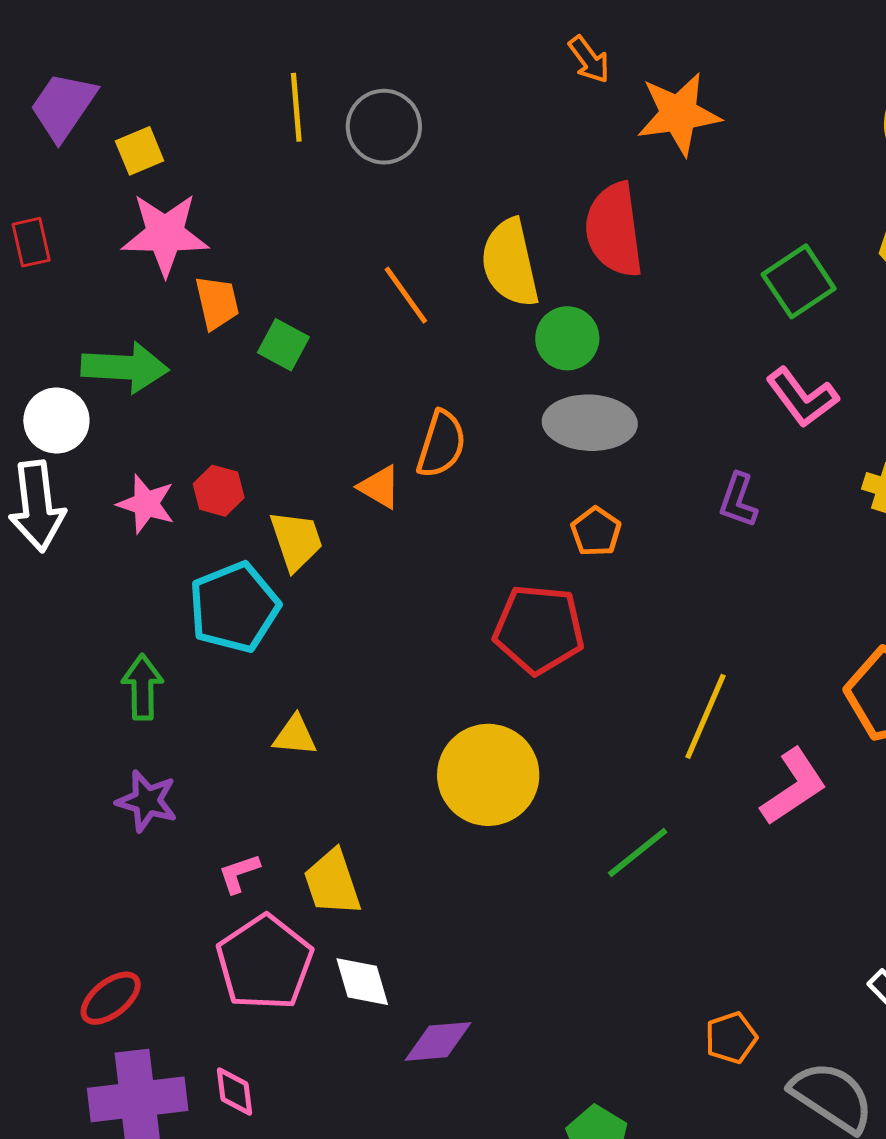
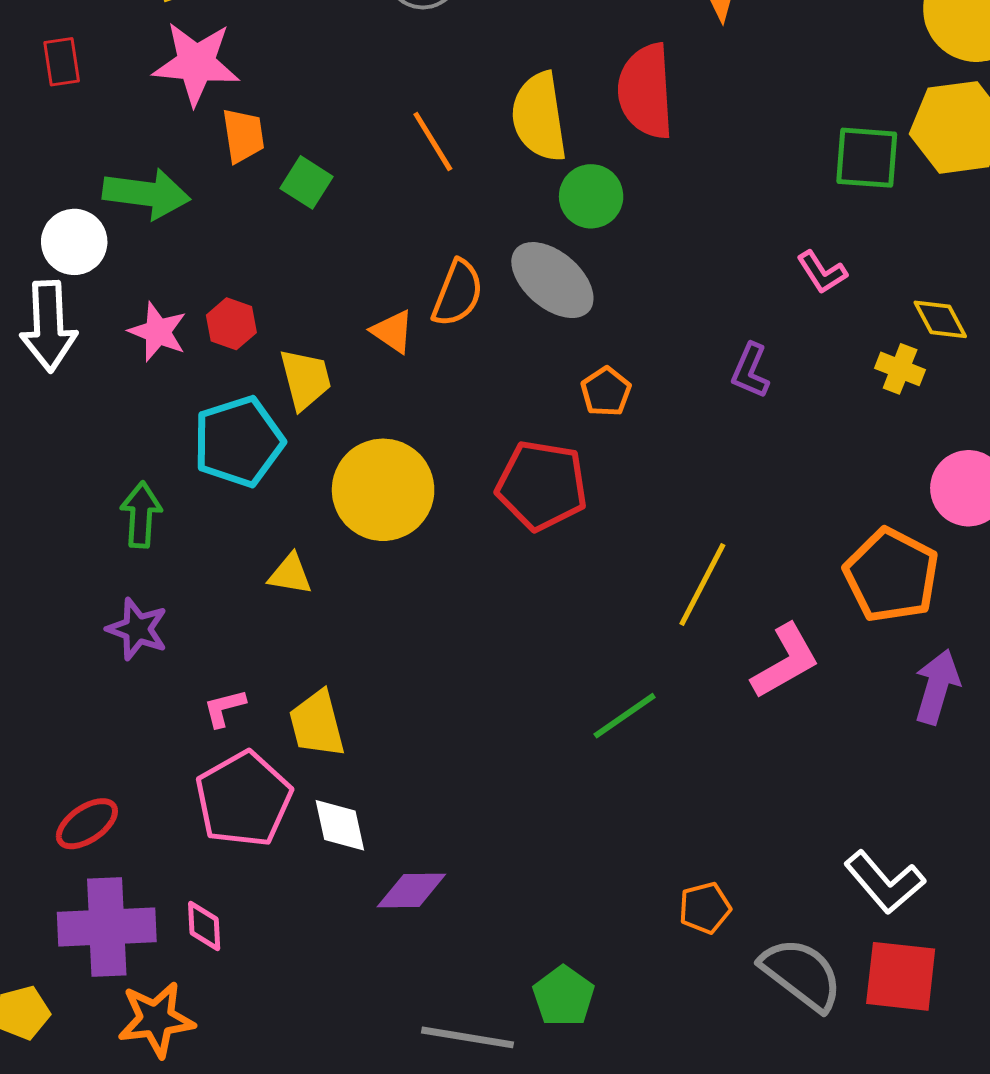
green square: (799, 281) -> (867, 158), moved, turned 34
pink L-shape: (802, 397) -> (822, 272), size x0.7
gray ellipse: (590, 423) -> (552, 280), moved, turned 34
yellow circle: (488, 775) -> (383, 490), moved

